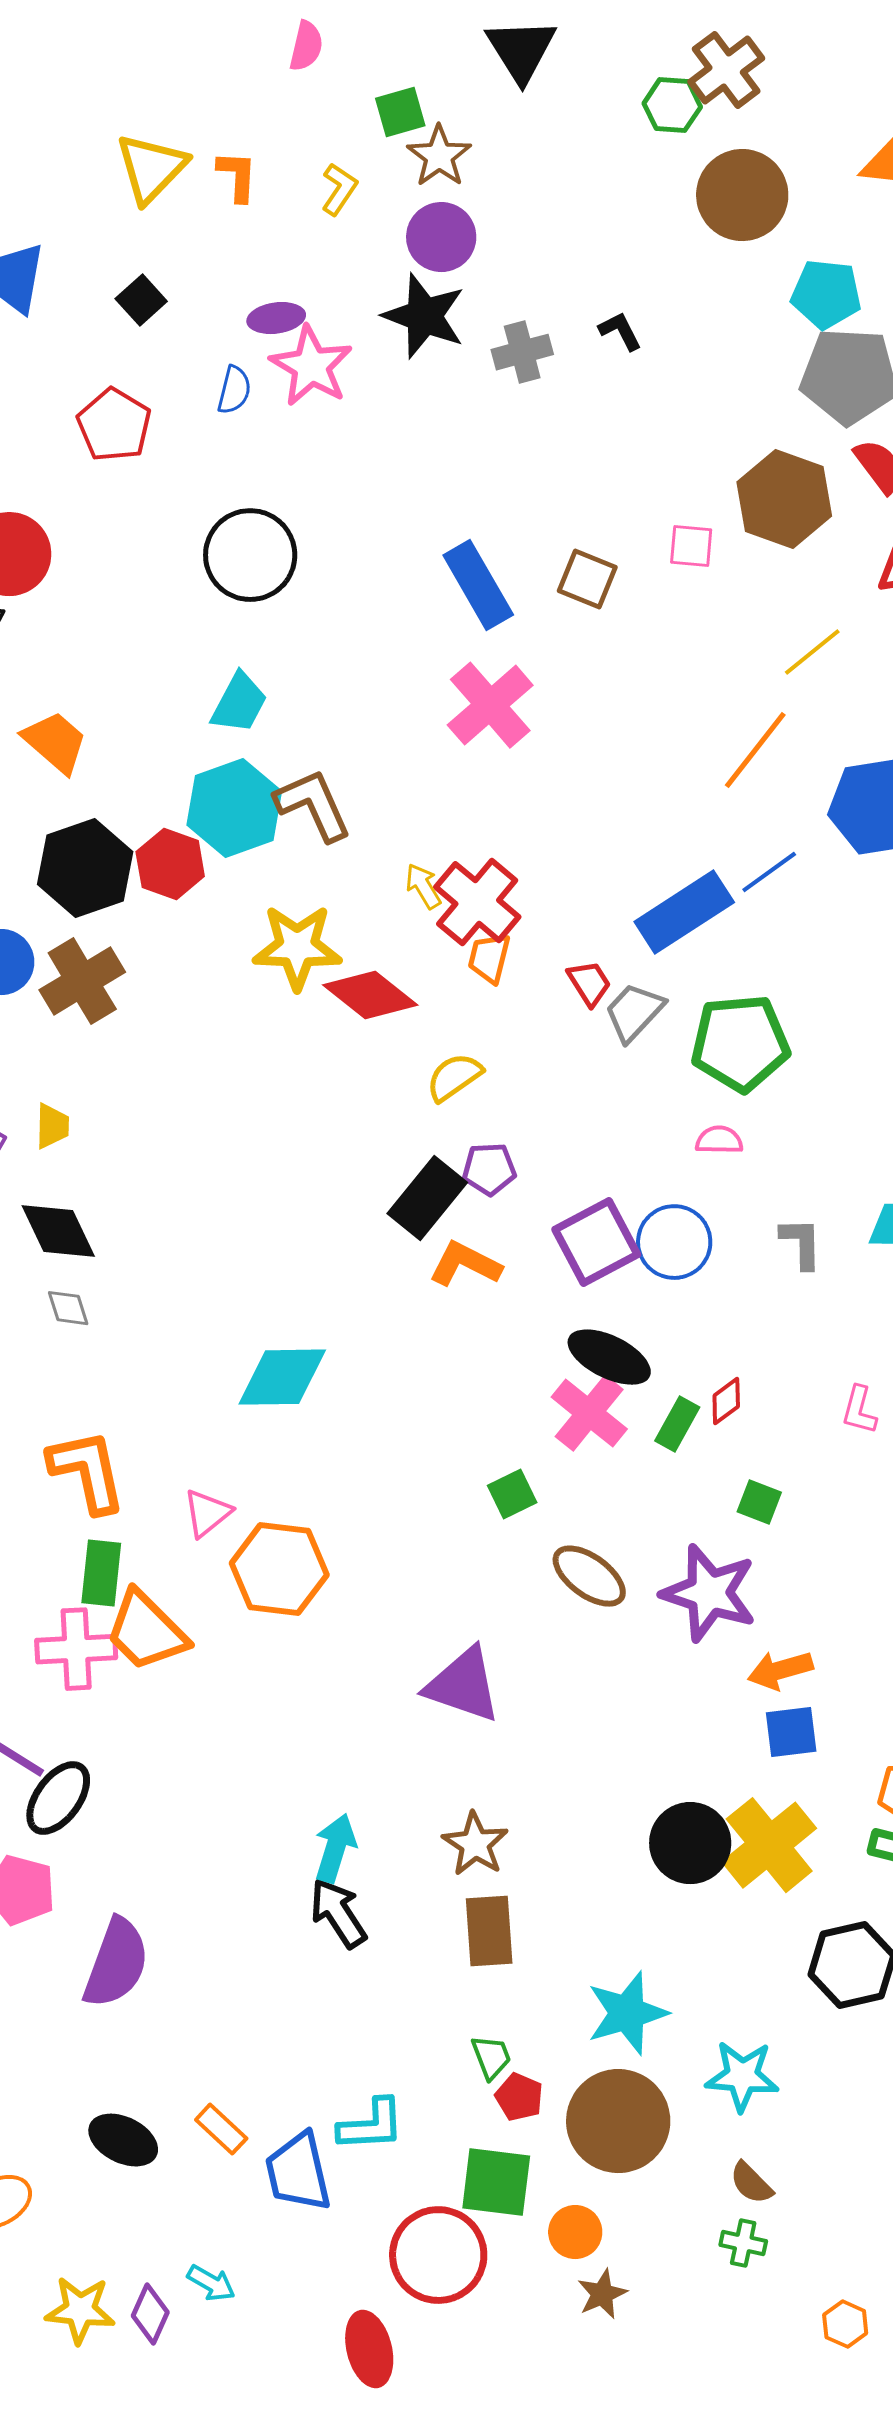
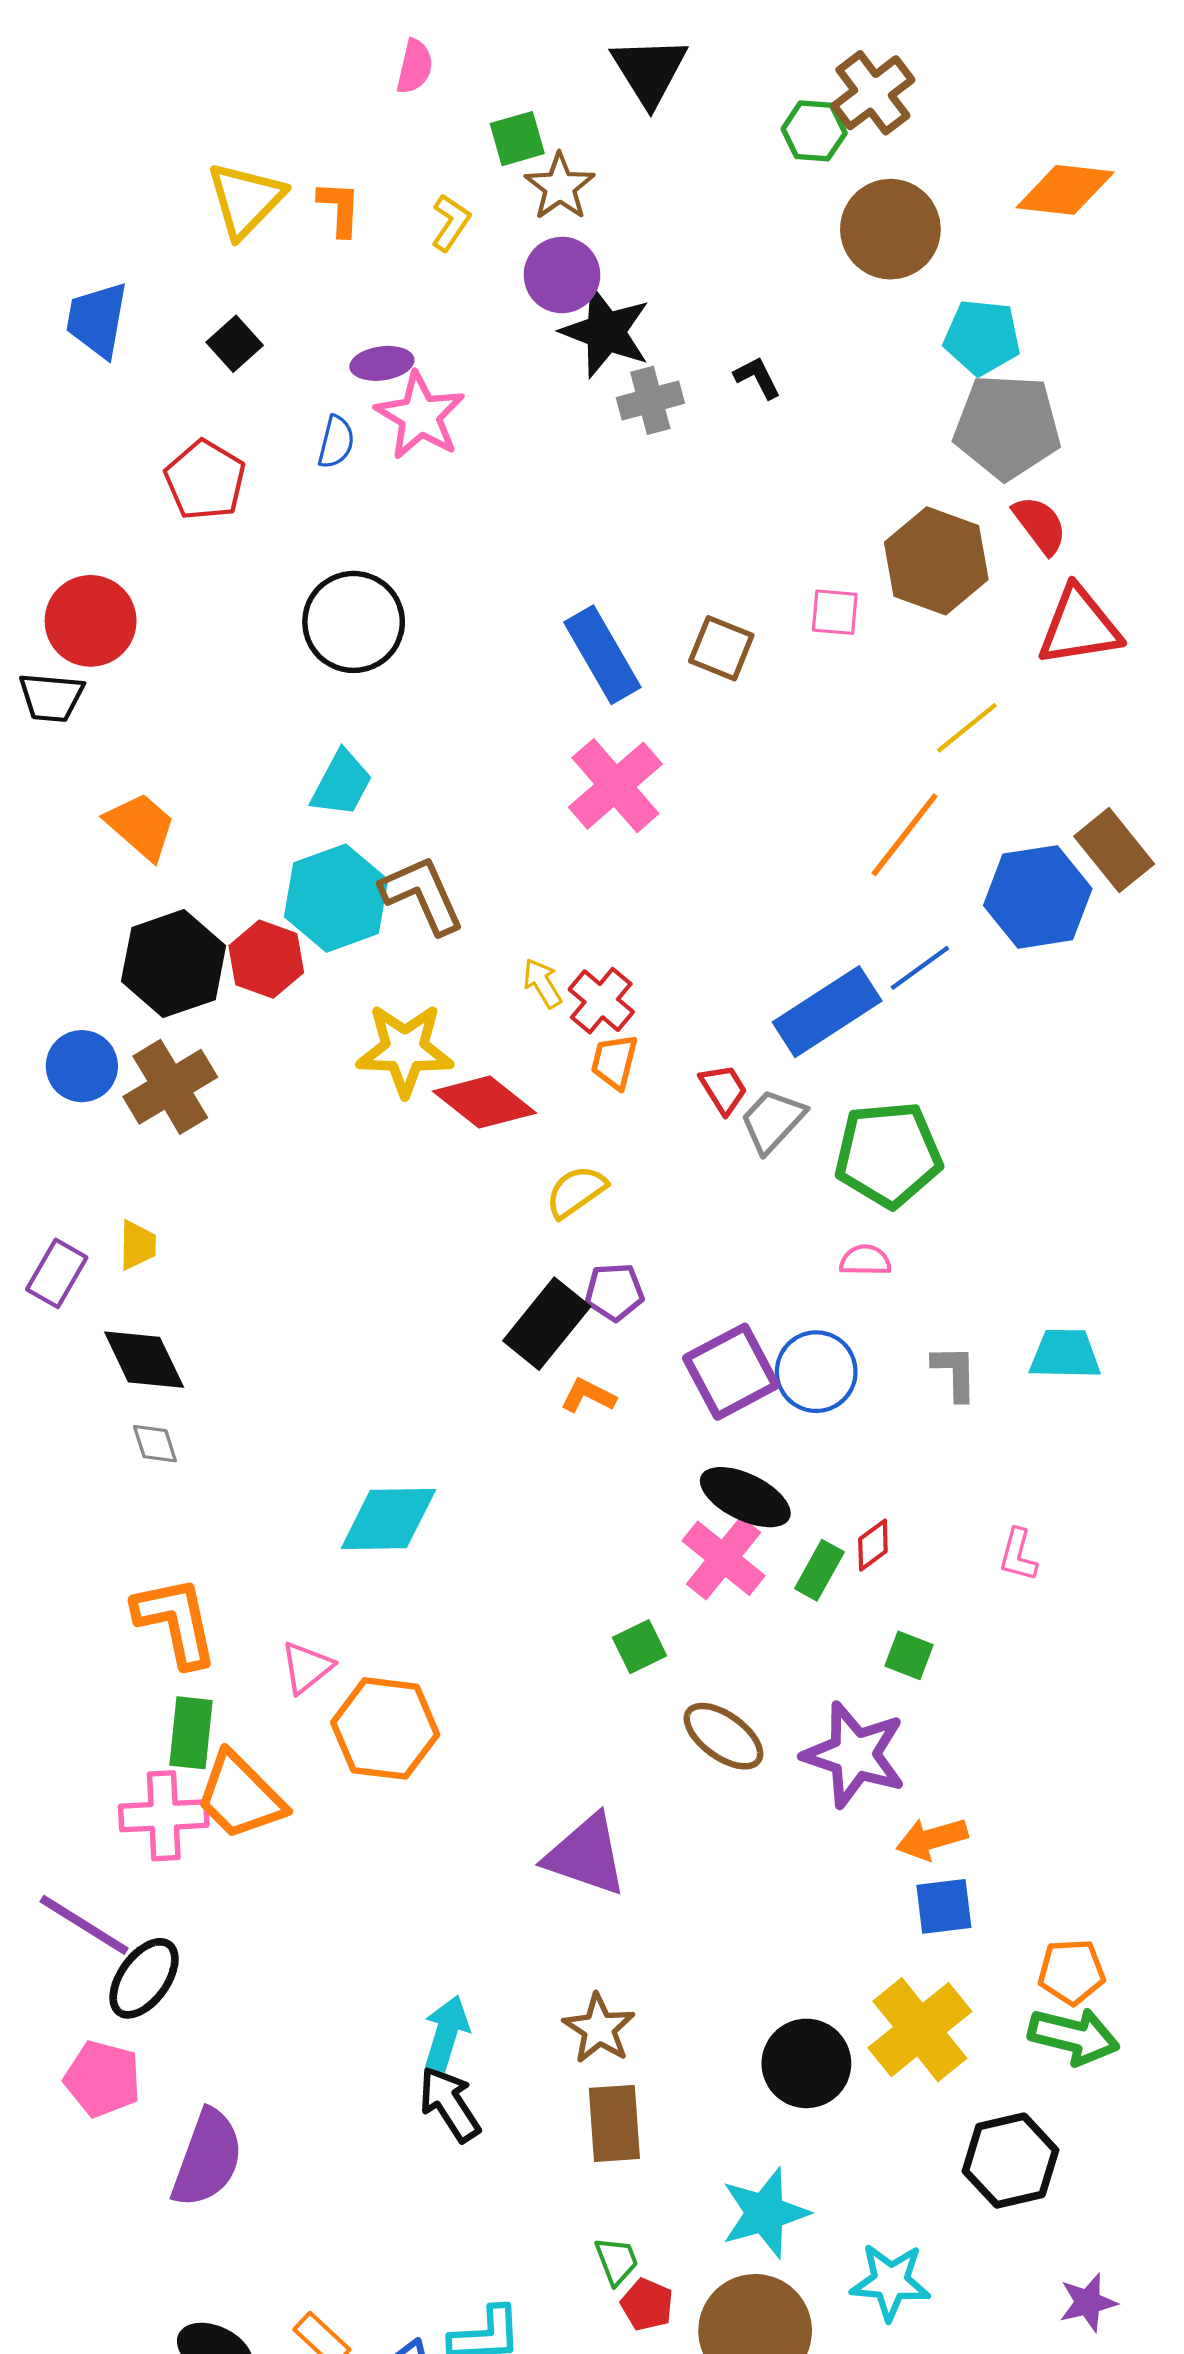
black star: (424, 316) -> (606, 332), moved
red cross: (477, 902) -> (601, 1001), size x0.7
orange L-shape: (465, 1264) -> (588, 1396), size x0.7
black circle: (690, 1843) -> (806, 2063), moved

